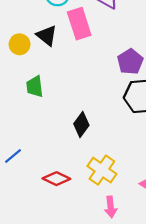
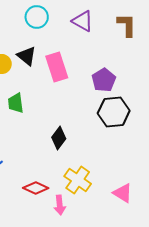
pink rectangle: (79, 24) -> (57, 67), moved
pink arrow: (111, 207) -> (60, 205), moved

